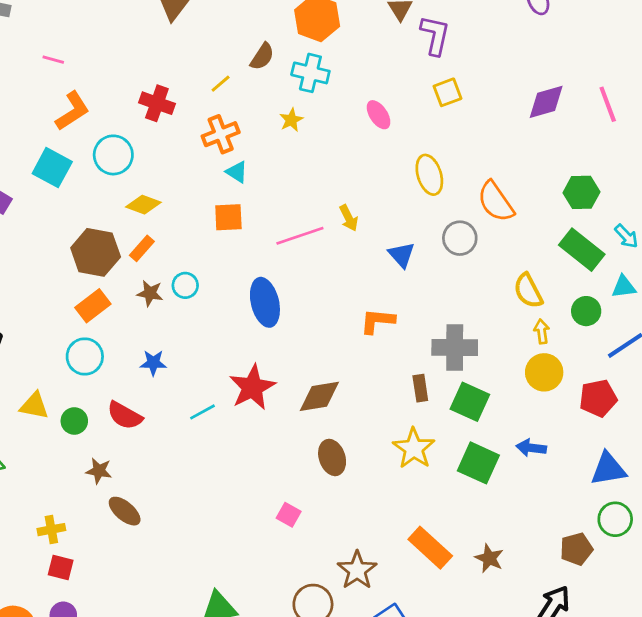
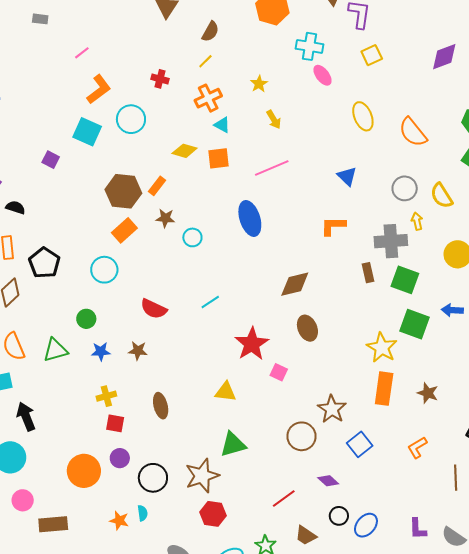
brown semicircle: (262, 57) -> (210, 32), moved
pink line: (53, 60) -> (82, 53), turned -49
cyan cross: (310, 73) -> (309, 46), moved
red cross: (157, 103) -> (160, 79), size x0.7
yellow diamond: (143, 205) -> (185, 151), moved
yellow arrow: (349, 218) -> (274, 119), moved
gray circle: (460, 238) -> (405, 188), moved
cyan circle: (185, 285) -> (192, 237), moved
yellow arrow: (542, 331) -> (417, 221), moved
cyan circle: (85, 356) -> (104, 270), moved
blue star: (153, 363) -> (101, 352), moved
red star: (252, 387) -> (252, 344), moved
yellow triangle: (34, 406) -> (226, 392), moved
green circle: (74, 421) -> (86, 319), moved
yellow star: (414, 448) -> (382, 348), moved
brown ellipse: (125, 511) -> (161, 406), moved, turned 40
orange rectangle: (430, 548) -> (384, 389), turned 60

